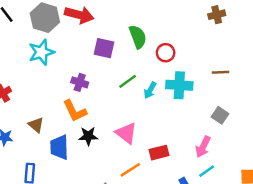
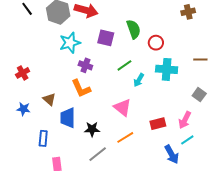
brown cross: (217, 15) -> (188, 12), moved
cyan star: (41, 52) -> (70, 43), moved
cyan arrow: (150, 90) -> (139, 80), moved
black star: (88, 136) -> (92, 129), moved
red rectangle: (159, 153) -> (158, 124), moved

